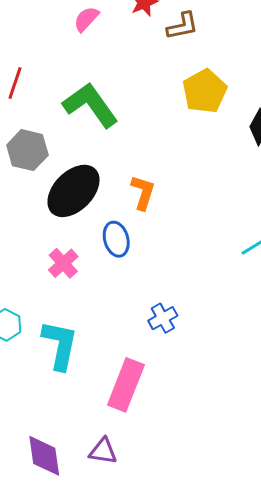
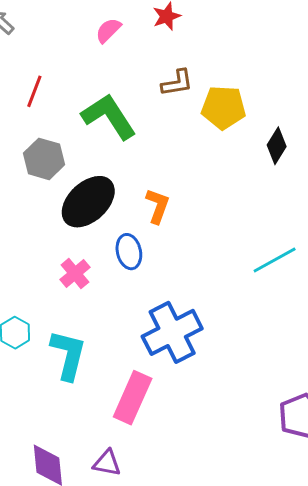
brown L-shape: (182, 26) -> (177, 83), moved
yellow pentagon: (205, 91) -> (223, 107), turned 30
blue cross: (163, 318) -> (172, 332), size x2.0

